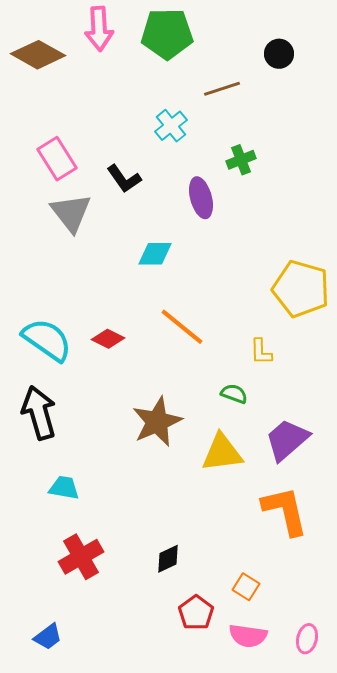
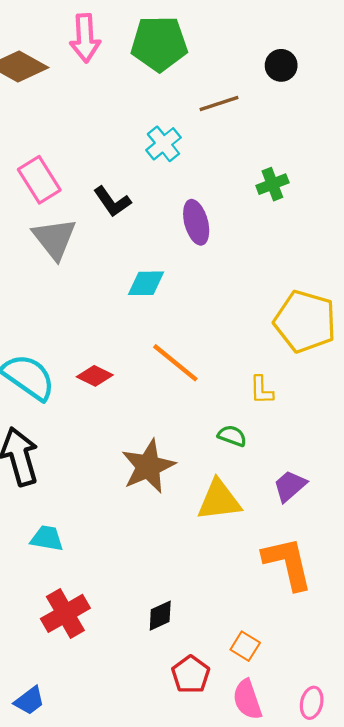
green cross: (241, 160) -> (272, 184), moved
purple trapezoid: (287, 440) -> (290, 486), size x0.7
pink semicircle: (248, 636) -> (247, 700), turned 63

